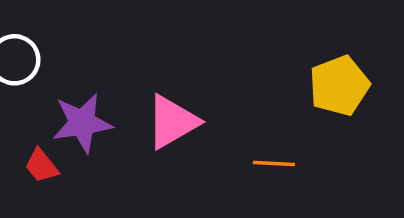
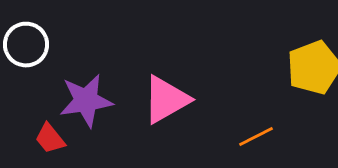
orange line: (274, 164) -> (256, 137), turned -30

